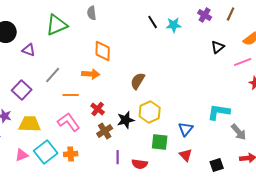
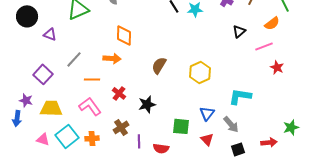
yellow hexagon: (150, 112) -> (200, 72), moved
brown cross: (105, 131) -> (121, 127), moved
gray arrow: (239, 132) -> (231, 124), moved
pink triangle: (22, 155) -> (43, 139), turned 40

